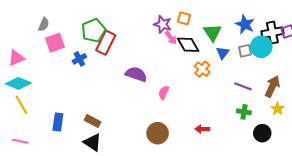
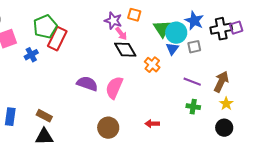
black diamond: (188, 45) -> (125, 50), moved
cyan circle: (261, 47) -> (176, 33), moved
purple semicircle: (136, 74) -> (87, 84), moved
pink semicircle: (164, 93) -> (114, 88), size x1.6
black circle: (262, 133) -> (224, 128), moved
black triangle: (93, 142) -> (44, 137), turned -36

